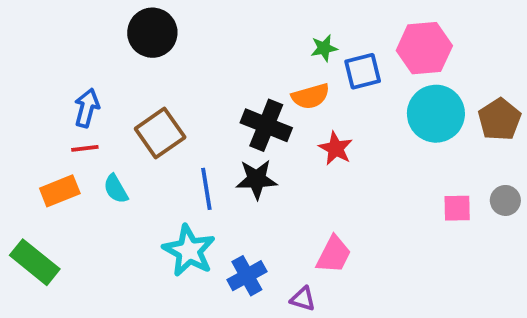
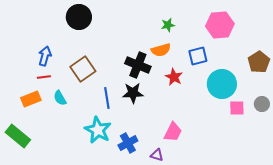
blue square: (363, 71) -> (198, 56), moved
cyan circle: (436, 114) -> (222, 84), moved

